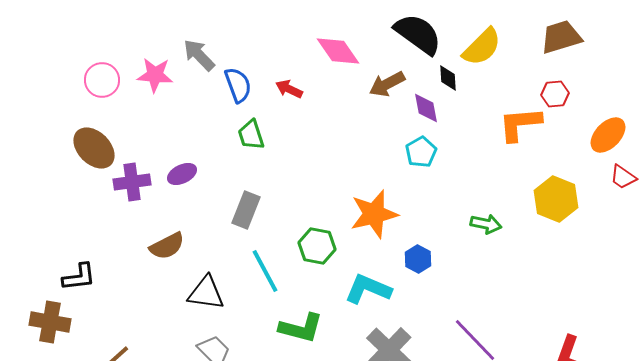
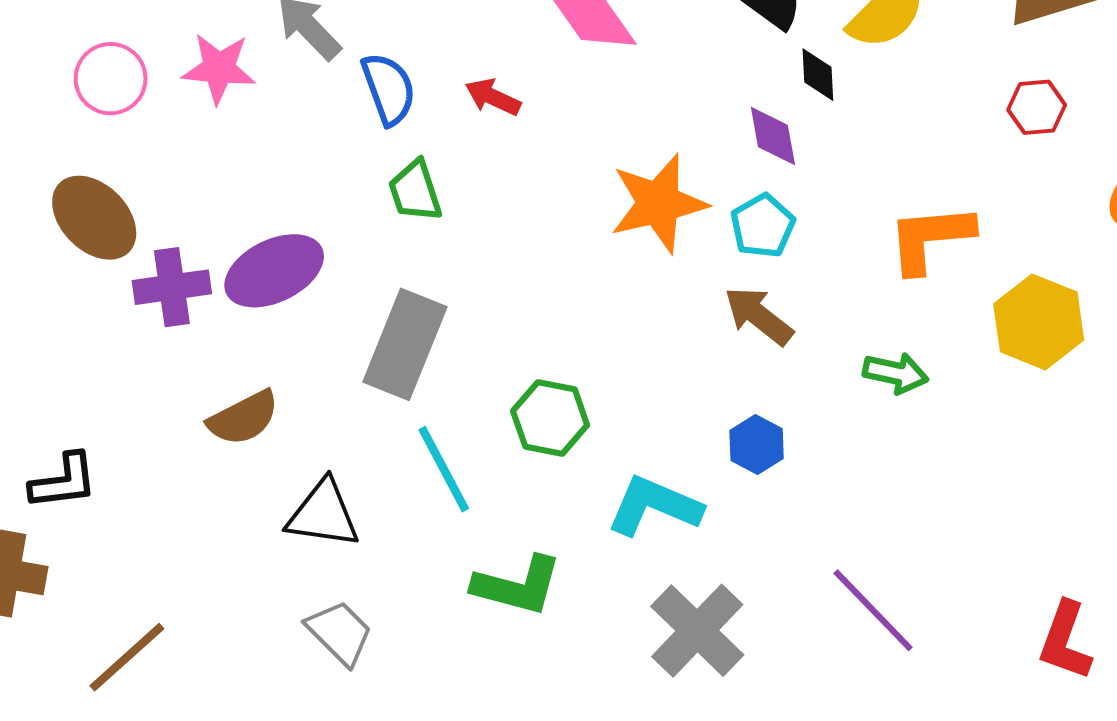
brown arrow: (387, 84) -> (759, 316), moved, turned 66
orange L-shape: (520, 124) -> (930, 238), moved
purple ellipse: (182, 174) -> (274, 271), size x1.6
gray rectangle: (246, 210) -> (405, 344), size x1.4
orange star: (374, 214) -> (658, 203), moved

